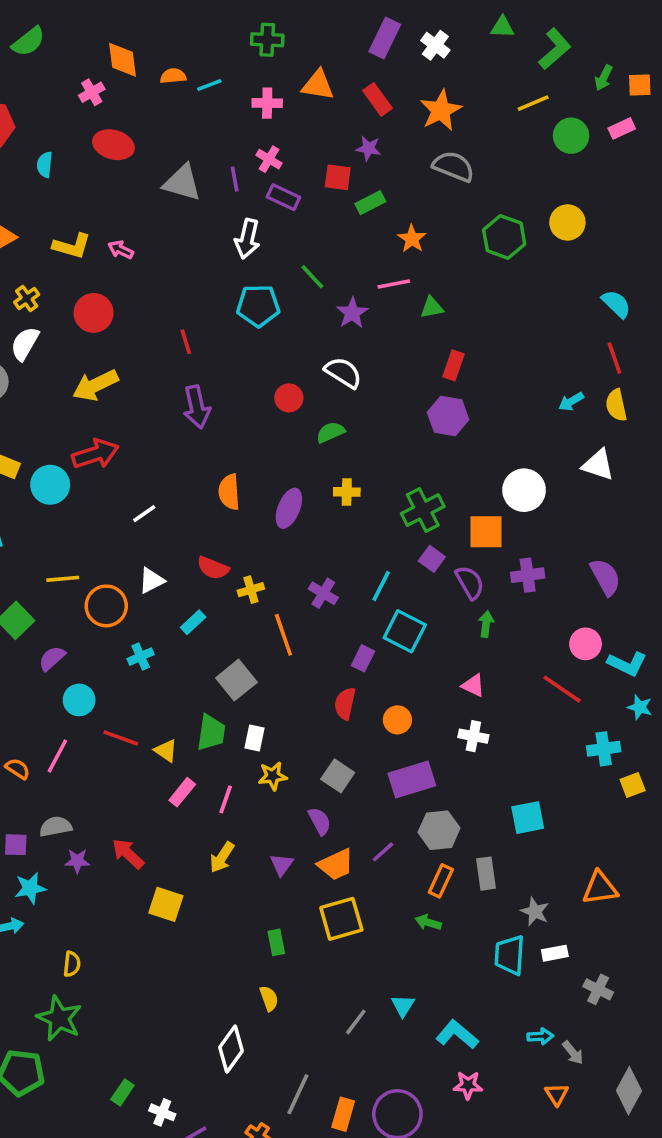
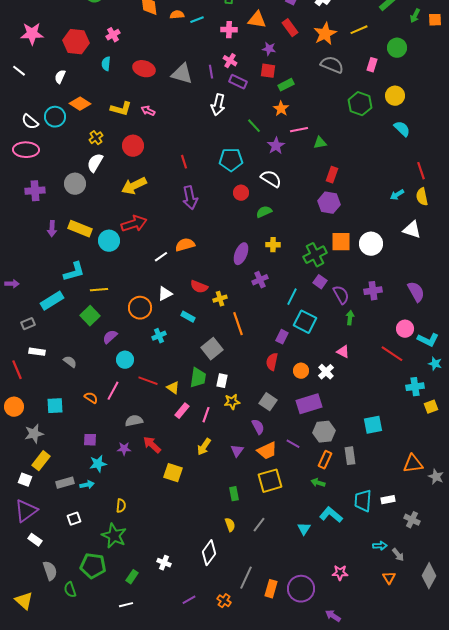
pink cross: (92, 92) -> (113, 35), moved
yellow line: (533, 103) -> (359, 30), moved
pink rectangle: (622, 128) -> (372, 65), moved, turned -48
red ellipse: (113, 145) -> (144, 69), moved
purple star: (368, 148) -> (269, 49), moved
orange star: (412, 239) -> (281, 109), moved
cyan semicircle: (616, 304) -> (402, 129), moved
cyan pentagon: (258, 306) -> (231, 160), moved
orange semicircle: (229, 492) -> (185, 245), moved, turned 78
orange square: (486, 532) -> (341, 242), moved
yellow line: (63, 579) -> (99, 290), moved
purple cross: (323, 593) -> (260, 280), moved, turned 35
cyan rectangle: (193, 622) -> (188, 317), turned 72
white cross: (473, 736) -> (326, 372), moved, turned 35
gray semicircle: (56, 827) -> (134, 421), moved
purple line: (383, 852) -> (293, 444), turned 72
gray star: (535, 912) -> (436, 477), moved
gray line: (356, 1022) -> (259, 525), moved
cyan L-shape: (457, 1035) -> (331, 515), moved
green rectangle: (122, 1092) -> (132, 577), moved
white cross: (162, 1112) -> (164, 563), moved

